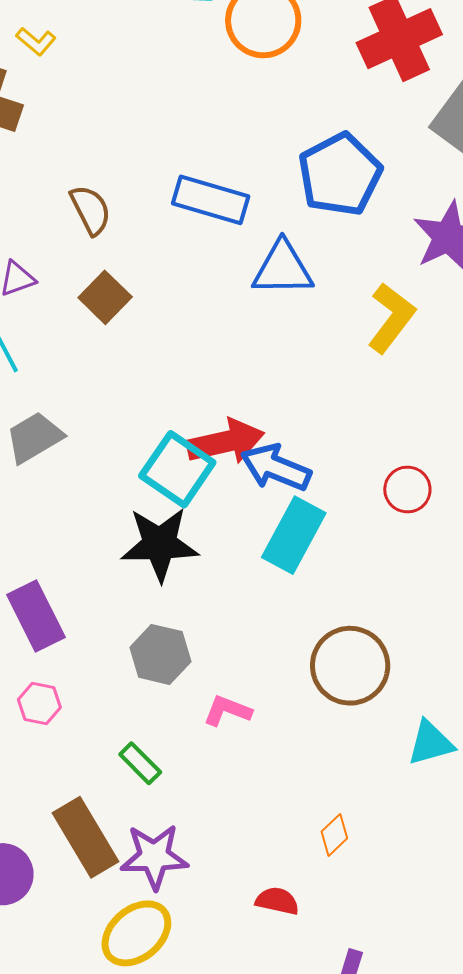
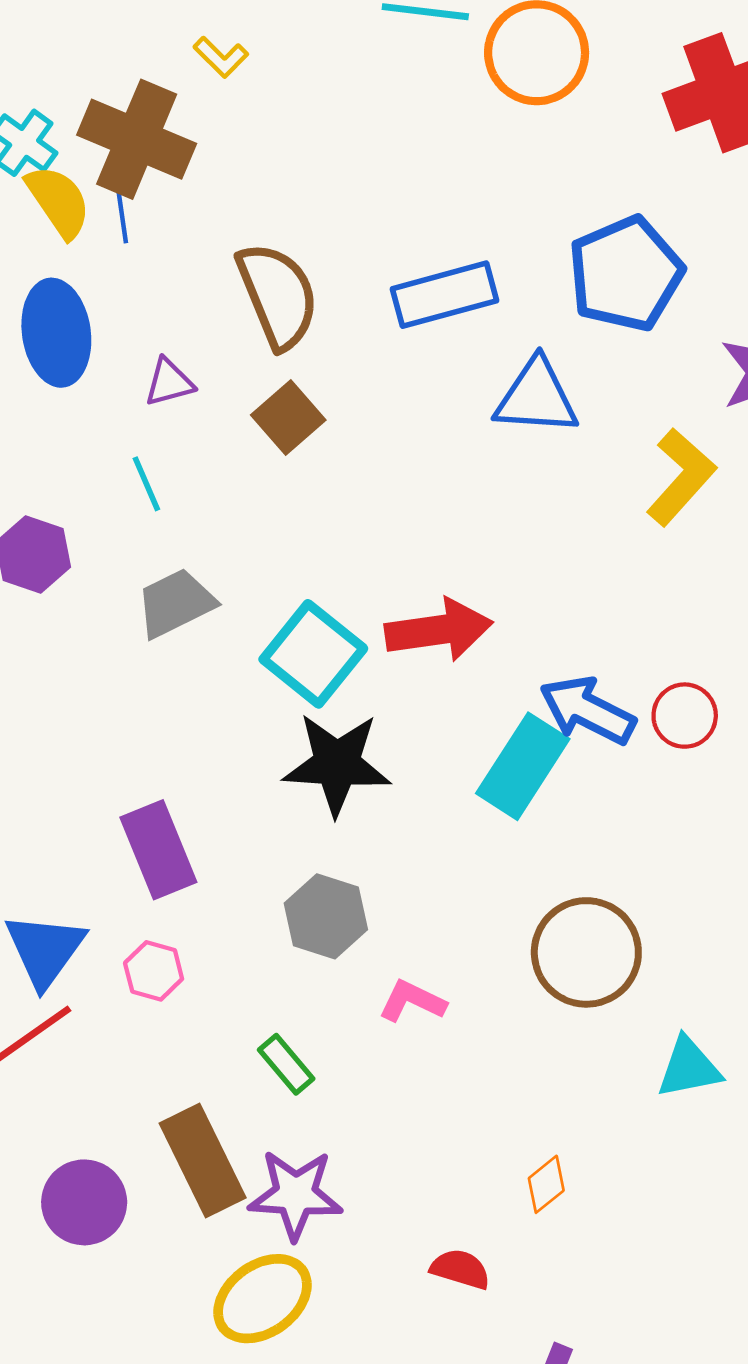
blue rectangle: (211, 200) -> (445, 295), turned -36
brown semicircle: (91, 210) -> (278, 296), size x1.5
blue arrow: (276, 468) -> (587, 710), moved
cyan square: (177, 469) -> (313, 654), moved

